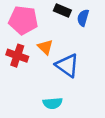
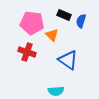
orange triangle: (45, 47) -> (52, 35), moved

